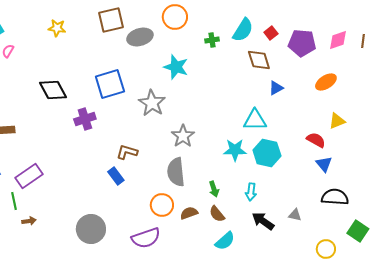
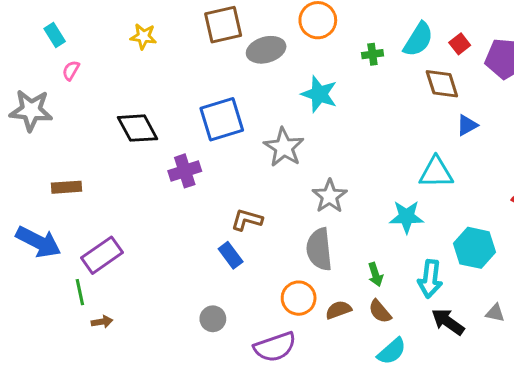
cyan hexagon: (267, 153) -> (474, 248), moved
cyan arrow: (251, 192) -> (430, 279), size x1.4
gray circle: (91, 229) -> (213, 319), moved, size x0.6

